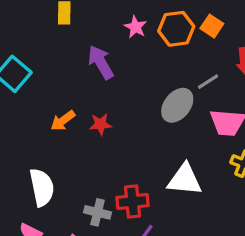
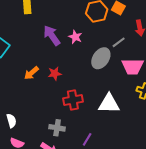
pink star: (135, 27) -> (75, 37), moved
white semicircle: (42, 187) -> (11, 121), moved, size x0.6
red cross: (133, 202) -> (73, 100), moved

